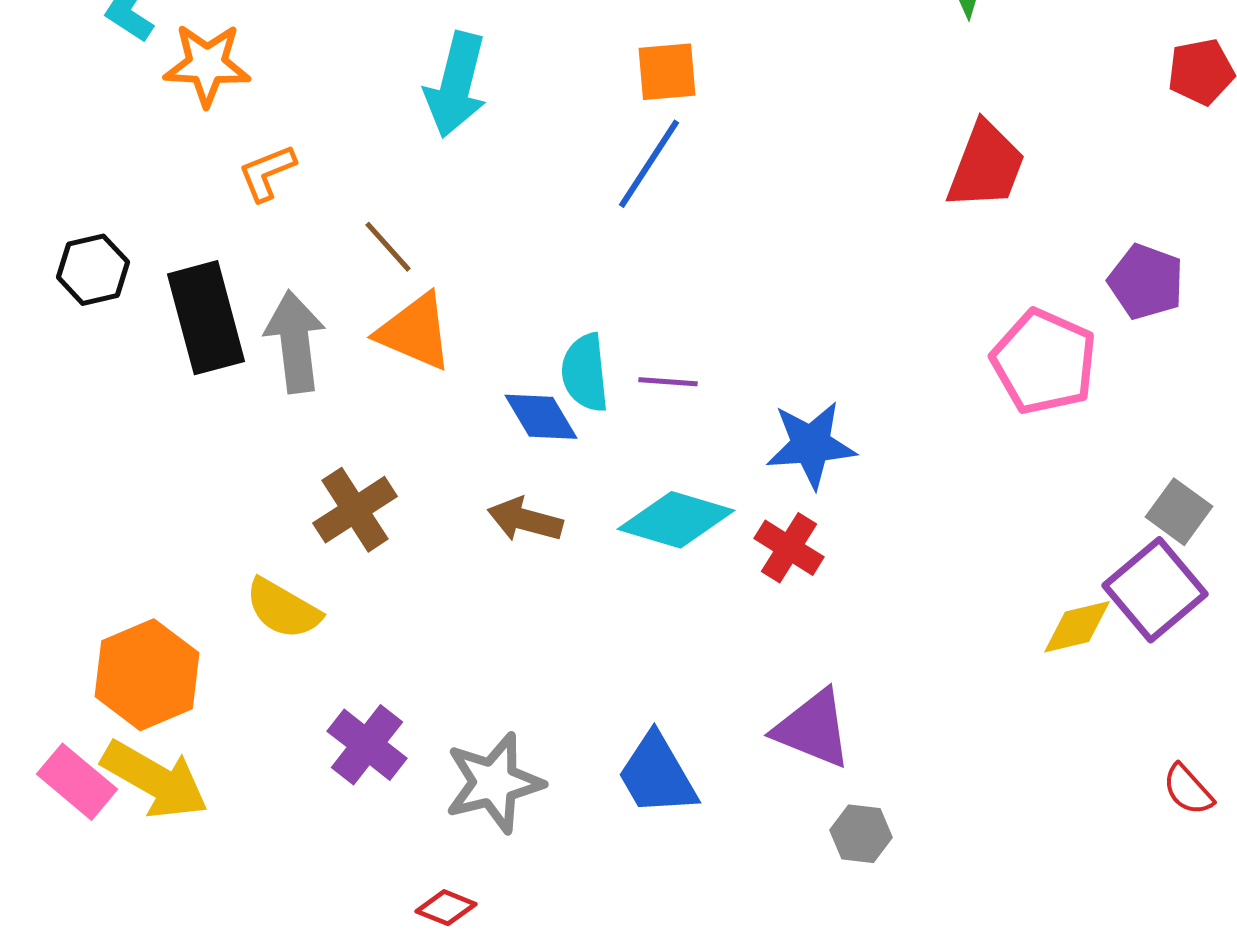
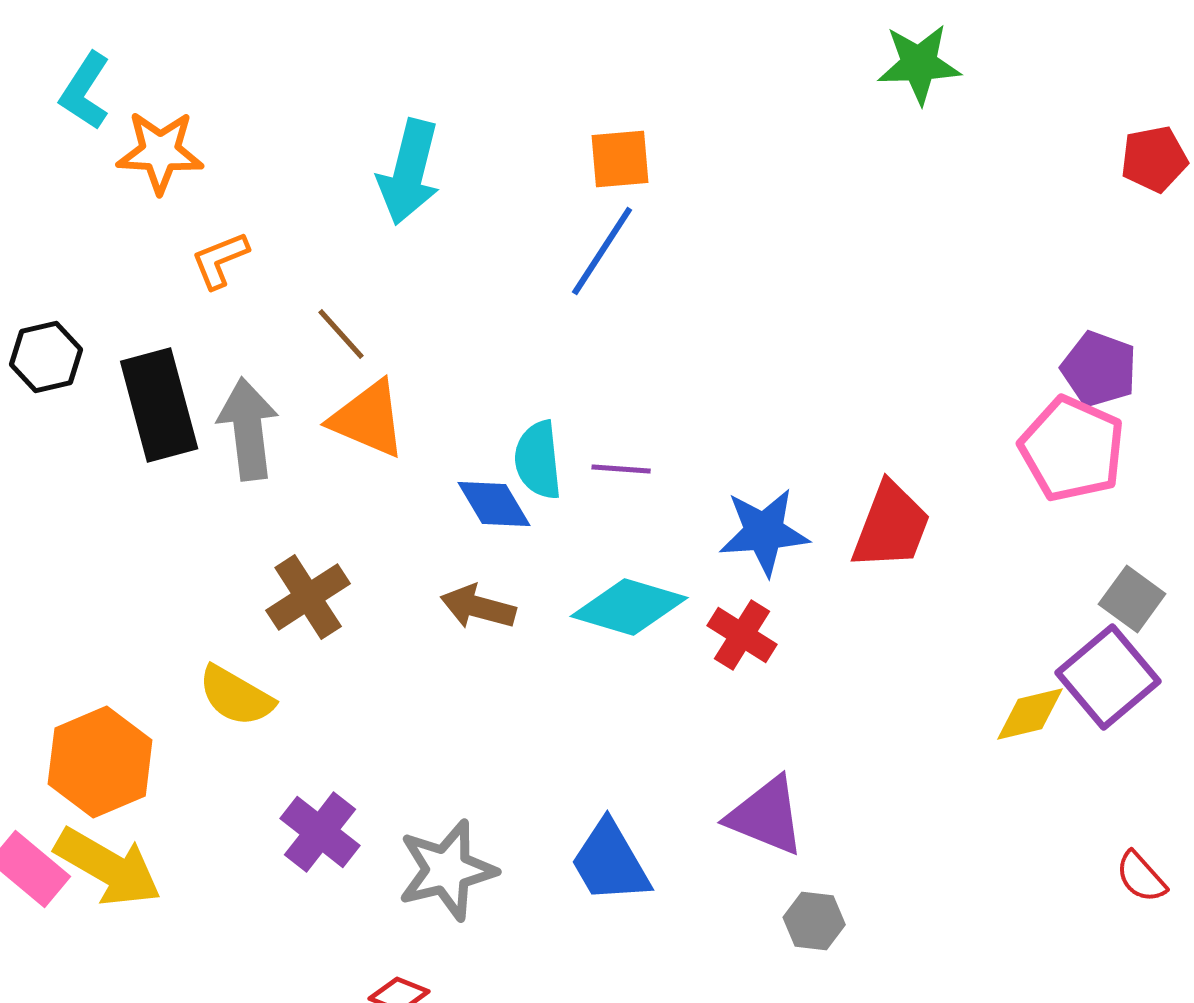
red trapezoid: (986, 166) -> (891, 526), moved
pink pentagon: (1044, 362) -> (1072, 449), moved

